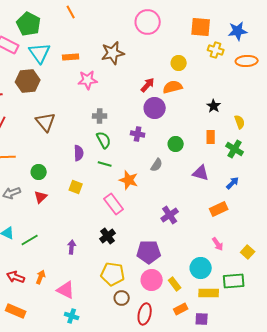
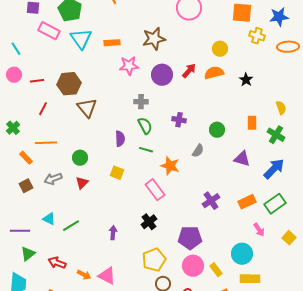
brown hexagon: (28, 81) -> (69, 84), moved
black star: (214, 106) -> (246, 80), moved
purple circle: (155, 108) -> (162, 75), moved
blue arrow: (233, 183) -> (274, 169), size x1.6
orange rectangle: (219, 209) -> (247, 202), moved
yellow pentagon: (113, 274) -> (154, 260), turned -30
orange arrow: (41, 277) -> (84, 275), moved, turned 96
green rectangle: (234, 281) -> (275, 204), moved, turned -30

